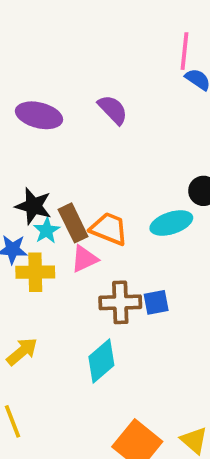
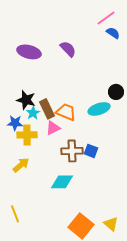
pink line: (185, 51) -> (106, 18), turned 48
blue square: (156, 302) -> (91, 151), turned 32
yellow arrow: (22, 352) -> (21, 165), moved
cyan diamond: (101, 361) -> (62, 182), turned 40

